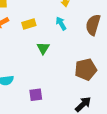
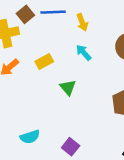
purple square: (36, 95) -> (71, 147), turned -32

